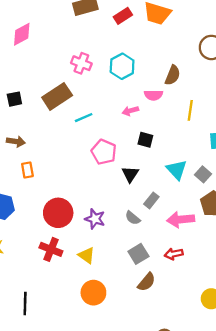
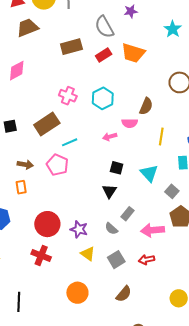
black square: (145, 140) -> (117, 168), moved
brown arrow: (16, 142) -> (25, 165), moved
pink pentagon: (104, 152) -> (57, 165), moved
cyan triangle: (177, 170) -> (149, 173), moved
yellow triangle: (87, 255) -> (88, 254), moved
brown semicircle: (147, 282) -> (124, 294), moved

